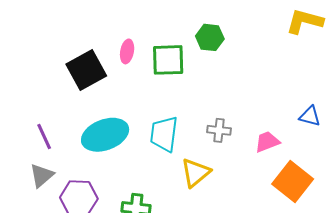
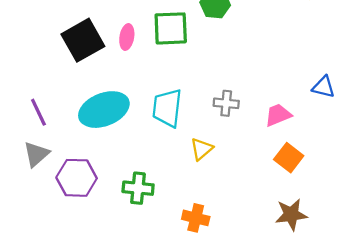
pink ellipse: (127, 51) -> (127, 37), moved
yellow triangle: (196, 173) -> (202, 149), size x0.7
orange square: (293, 181) -> (289, 158), moved, size x0.7

